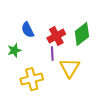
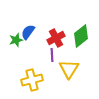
blue semicircle: (28, 30) -> (28, 32), turned 63
green star: (14, 50) -> (16, 40), moved

